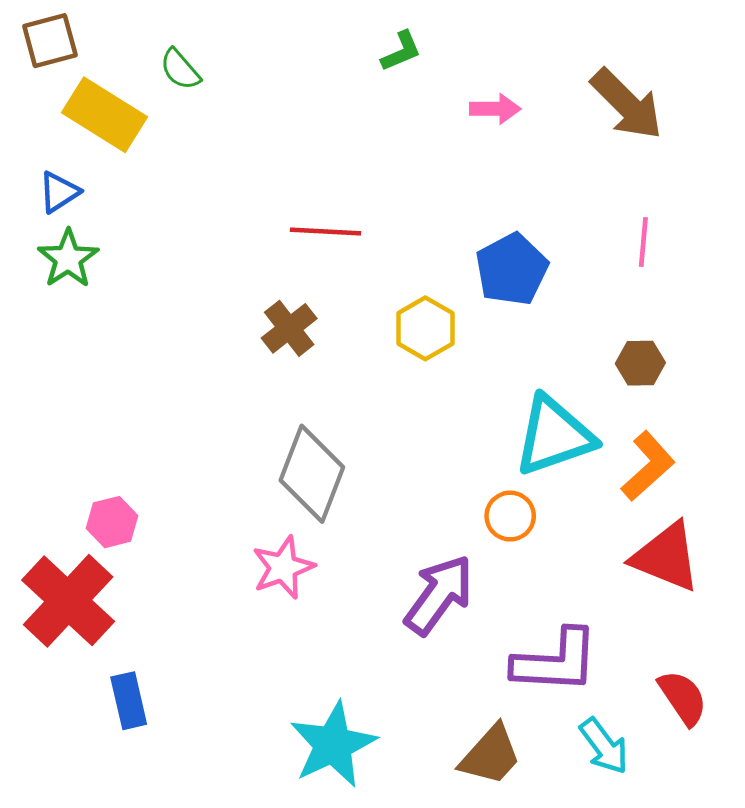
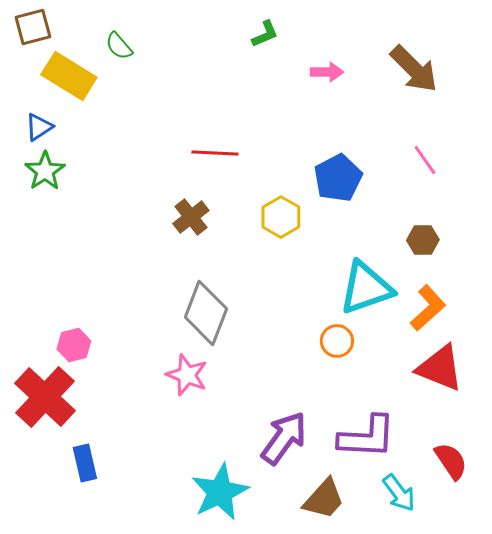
pink line: (643, 242) -> (425, 160), turned -40
pink star: (283, 568) -> (187, 375), turned -30
purple arrow: (439, 595) -> (284, 438), moved

